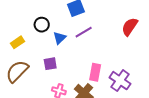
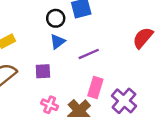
black circle: (42, 25) -> (56, 18), moved
purple line: (84, 32) -> (89, 54), moved

